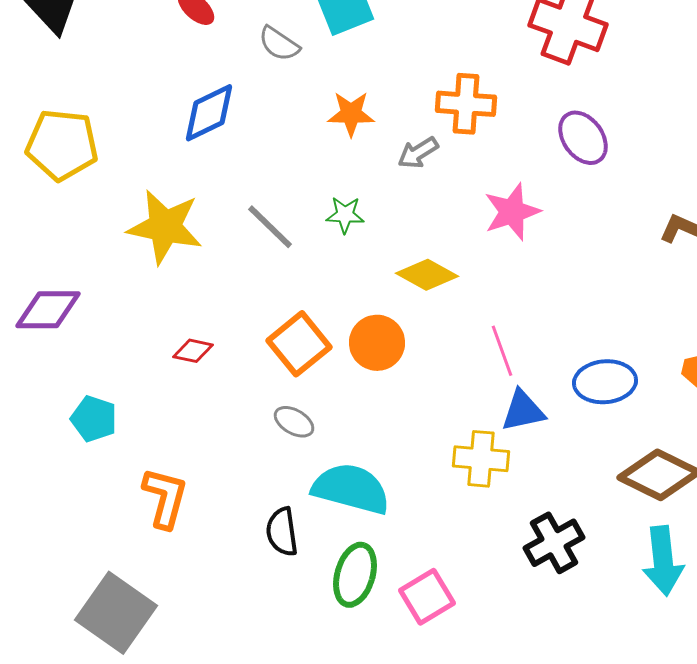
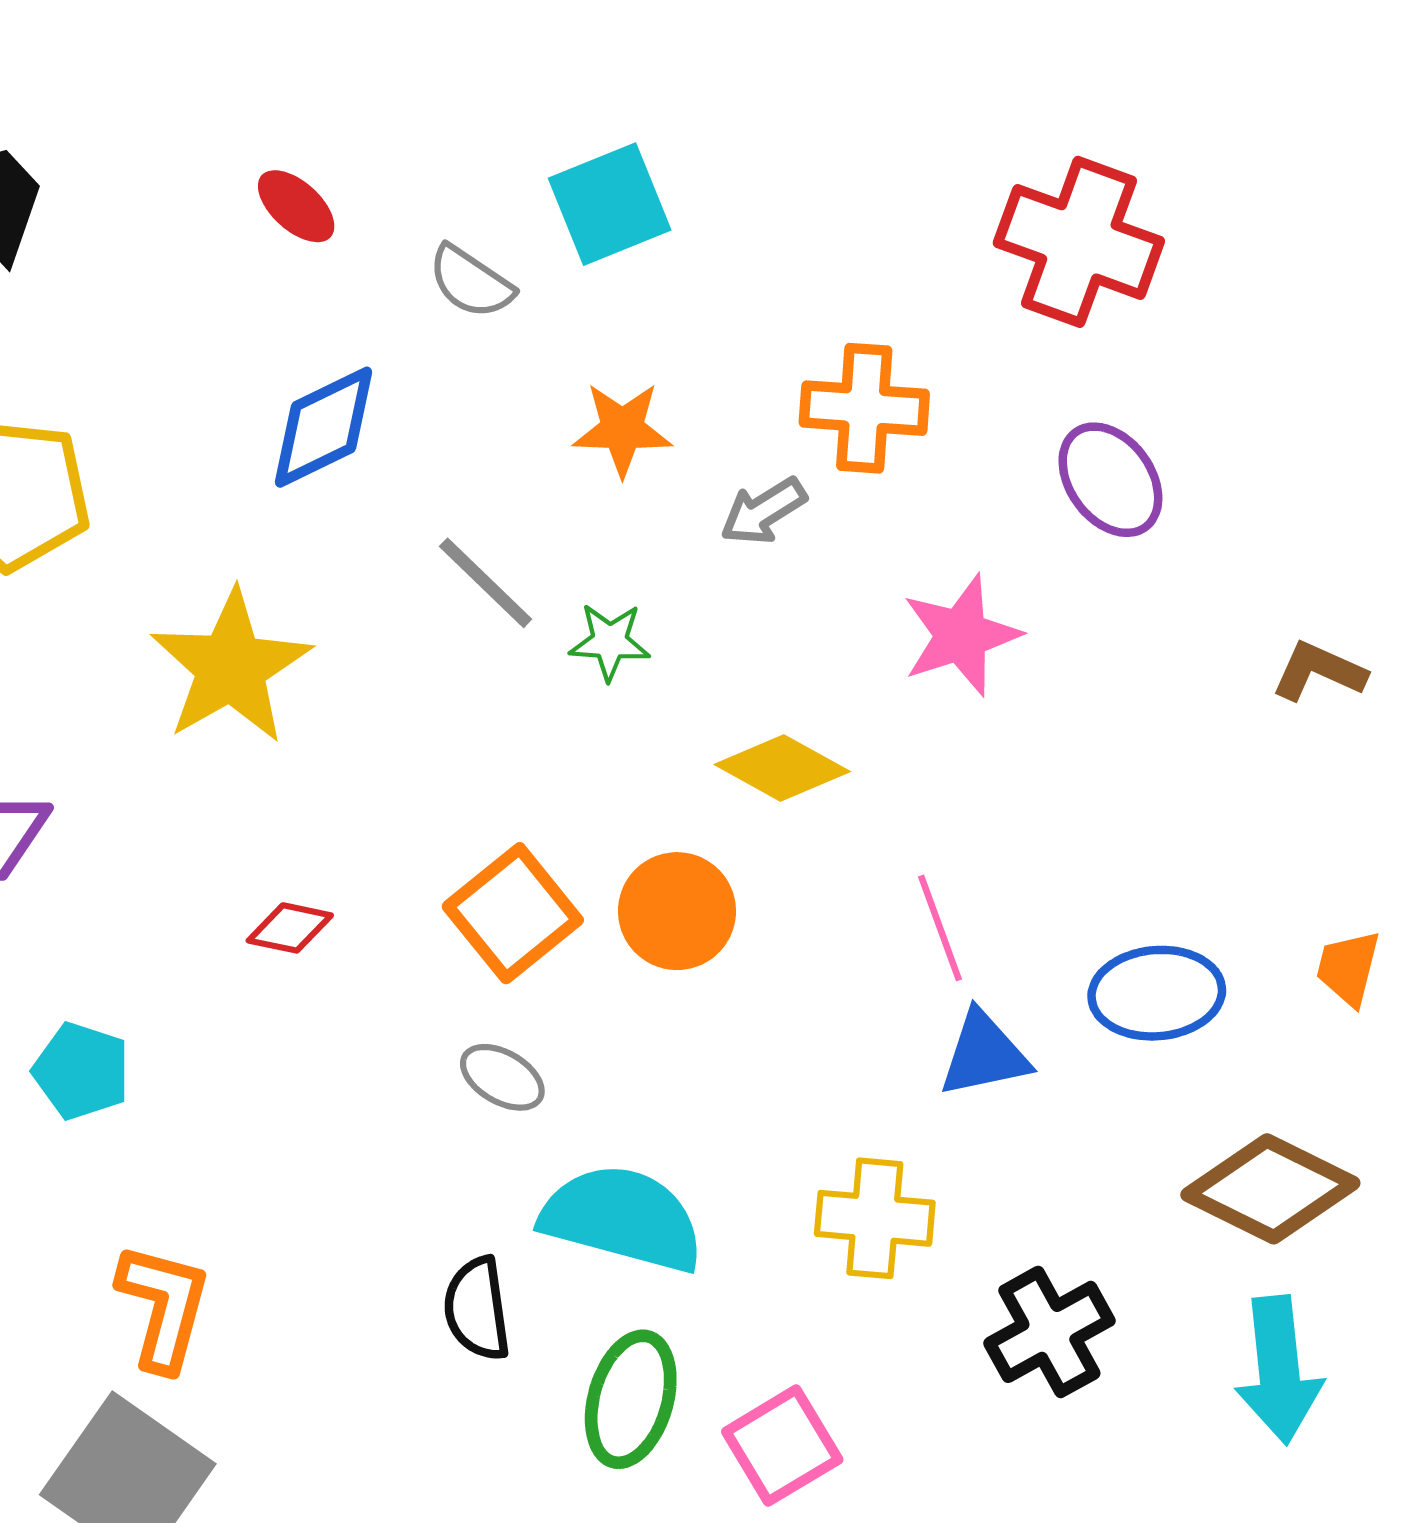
yellow star: (165, 227) -> (231, 667), turned 30
gray line: (270, 227) -> (486, 583), moved
yellow cross: (481, 459) -> (875, 1218), moved
orange L-shape: (165, 498) -> (164, 1307), moved

